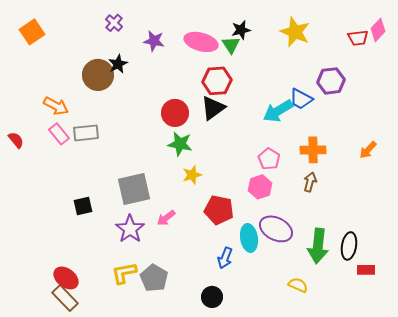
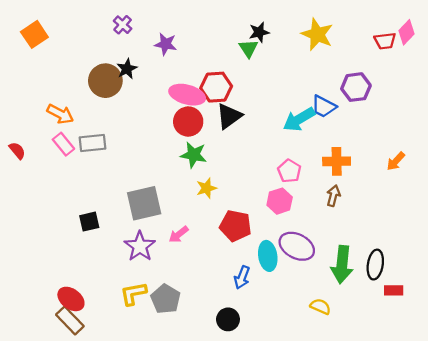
pink ellipse: (201, 42) -> (187, 95), moved
red hexagon: (217, 81) -> (216, 87), moved

